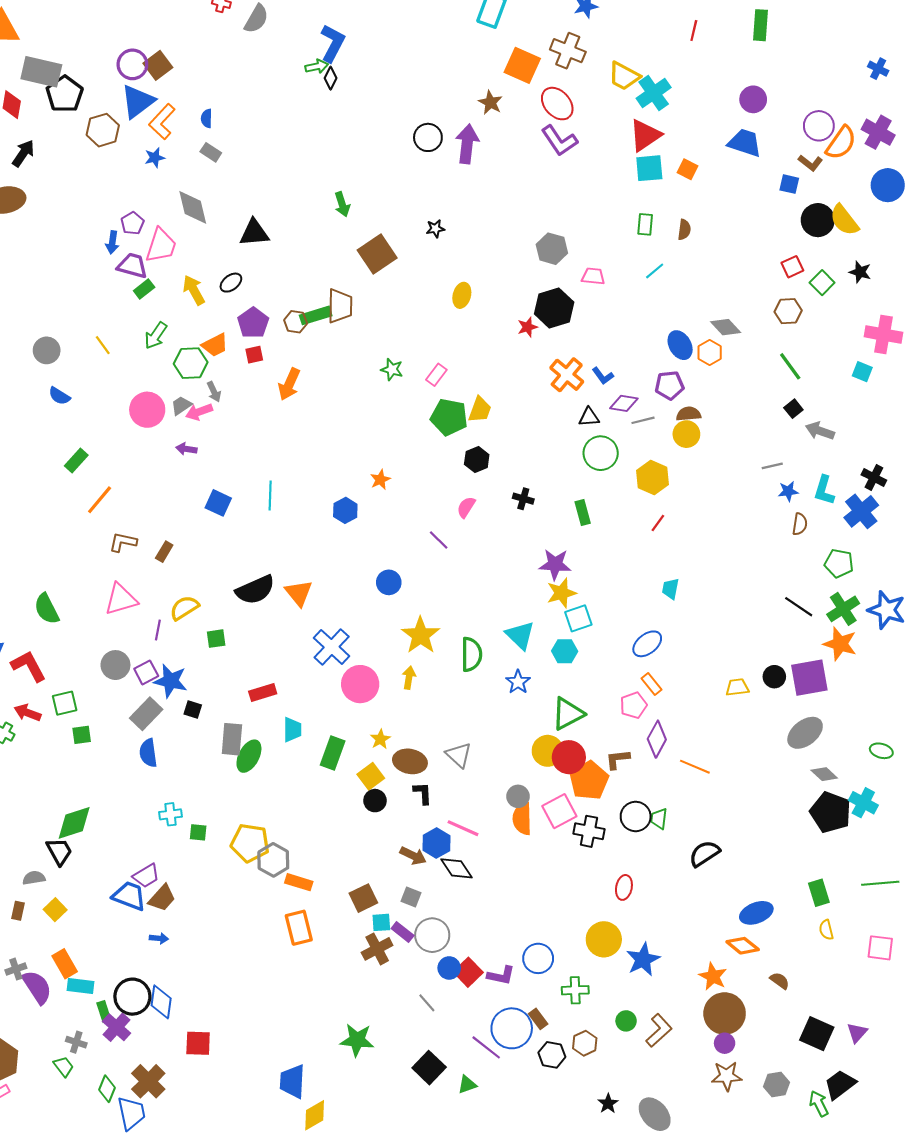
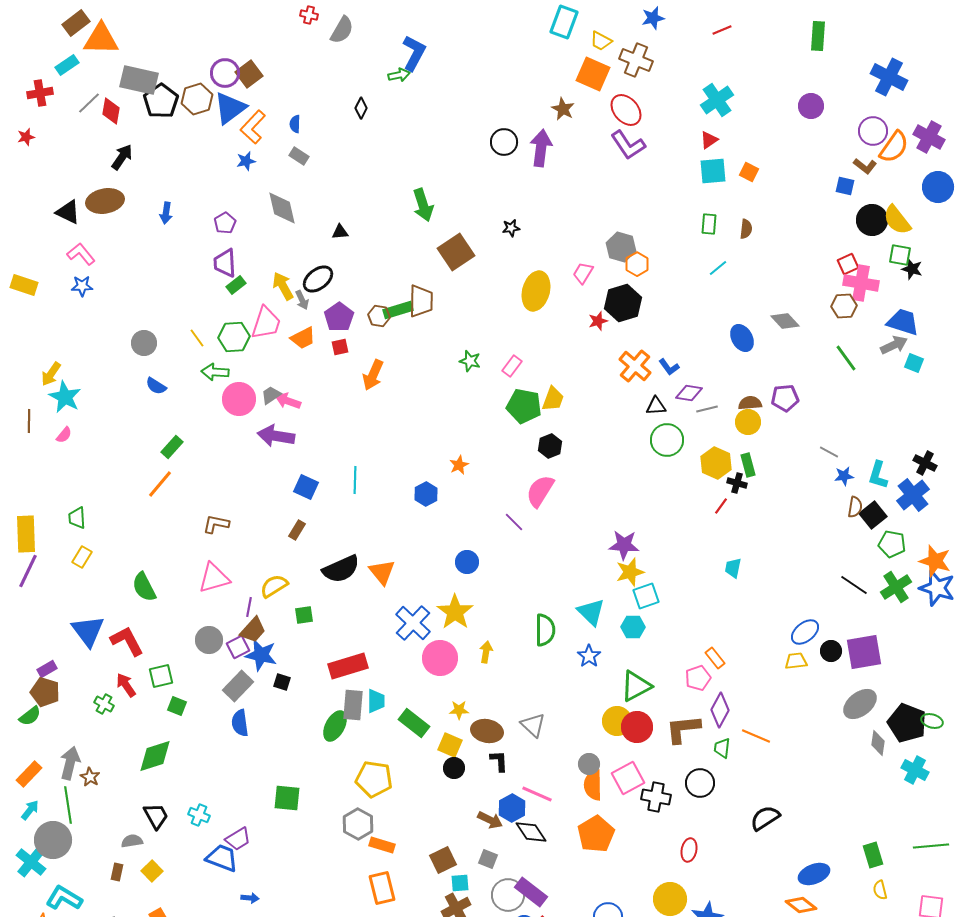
red line: (694, 30) -> (722, 30), moved, turned 54
blue cross: (878, 69) -> (889, 77), moved, size x1.8
yellow trapezoid: (624, 76) -> (601, 41), moved, size x0.7
black diamond: (331, 78) -> (361, 108), moved
brown hexagon: (103, 130) -> (197, 99), moved
red triangle: (645, 135) -> (709, 140), size x0.6
blue trapezoid: (745, 143) -> (903, 322), moved
green arrow: (342, 204) -> (423, 205), size x1.4
black triangle: (254, 233) -> (340, 232), size x0.6
blue arrow: (112, 242) -> (166, 213), moved
pink trapezoid: (161, 246) -> (266, 323), moved
purple trapezoid: (132, 266) -> (225, 263), turned -108
pink trapezoid: (593, 276) -> (583, 273), moved, turned -65
black ellipse: (231, 283) -> (318, 279), size x1.4
green square: (822, 283) -> (900, 255), moved, turned -35
yellow ellipse: (462, 295) -> (536, 291), size x1.6
pink cross: (883, 335) -> (861, 283), moved
green arrow: (156, 336) -> (215, 372), moved, turned 60
orange hexagon: (710, 353) -> (637, 264), moved
green hexagon: (191, 363) -> (234, 337), moved
purple pentagon: (669, 385) -> (785, 398), moved
gray arrow: (214, 392) -> (302, 300), moved
black square: (793, 409) -> (873, 515), moved, size x1.5
pink arrow: (199, 412) -> (288, 401), turned 40
gray arrow: (820, 431) -> (894, 345), moved, turned 136
purple arrow: (186, 449) -> (276, 436), size x1.8
gray line: (772, 466) -> (829, 452), turned 42
black cross: (523, 499) -> (737, 483), moved
orange line: (100, 500) -> (160, 484), moved
pink semicircle: (466, 507) -> (540, 491), size x1.6
green rectangle: (583, 512) -> (748, 465), moved
brown rectangle: (164, 552) -> (297, 530), moved
yellow star: (421, 635) -> (455, 612), moved
blue ellipse: (647, 644) -> (805, 632), moved
orange star: (840, 644) -> (935, 561), moved
red rectangle: (263, 693) -> (348, 666), size x1.5
red arrow: (28, 713) -> (126, 685), turned 35
green square: (82, 735) -> (177, 706), turned 30
gray rectangle: (232, 739) -> (353, 705), moved
yellow star: (380, 739) -> (459, 710), turned 30
green rectangle: (333, 753) -> (414, 723), turned -72
brown L-shape: (618, 759) -> (683, 729), size x1.5
gray diamond: (824, 774) -> (878, 743), turned 55
yellow square: (371, 776) -> (450, 745), turned -30
orange pentagon: (589, 780) -> (596, 834), moved
black pentagon: (830, 812) -> (907, 723), moved
cyan cross: (171, 814) -> (199, 815), moved, turned 30
green trapezoid: (659, 819) -> (722, 748), moved
green diamond: (74, 823) -> (155, 756), moved
green square: (198, 832) -> (287, 798), size x1.6
yellow pentagon: (250, 843) -> (374, 779), moved
brown trapezoid: (162, 898) -> (253, 630), moved
purple rectangle: (403, 932) -> (531, 892), moved, size x1.5

